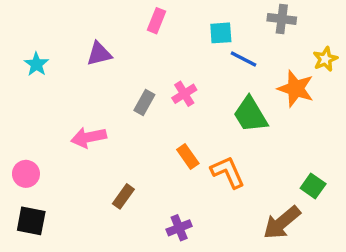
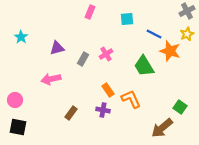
gray cross: (282, 19) -> (187, 11), moved, turned -35
purple triangle: (99, 54) -> (57, 48), moved
blue line: (243, 59) -> (154, 34), moved
purple cross: (179, 228) -> (103, 110), moved, turned 32

